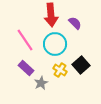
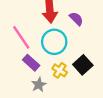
purple rectangle: (26, 68) -> (31, 63), moved

